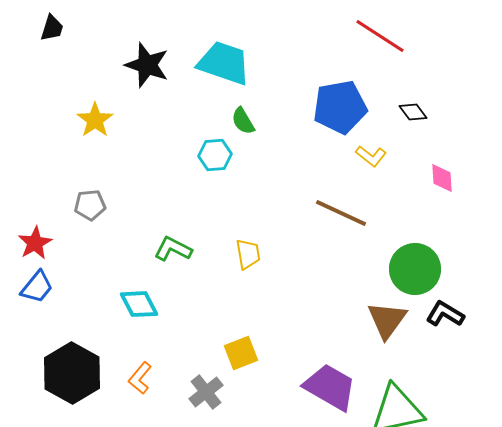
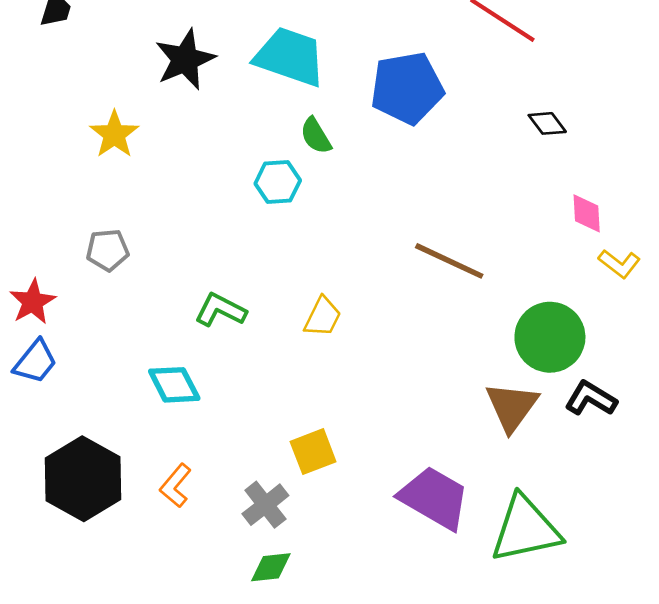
black star: (147, 65) -> (185, 59), turned 30
blue pentagon: (340, 107) -> (407, 88), moved
yellow L-shape: (371, 156) -> (619, 264), moved
yellow trapezoid: (248, 254) -> (323, 317), turned 36

